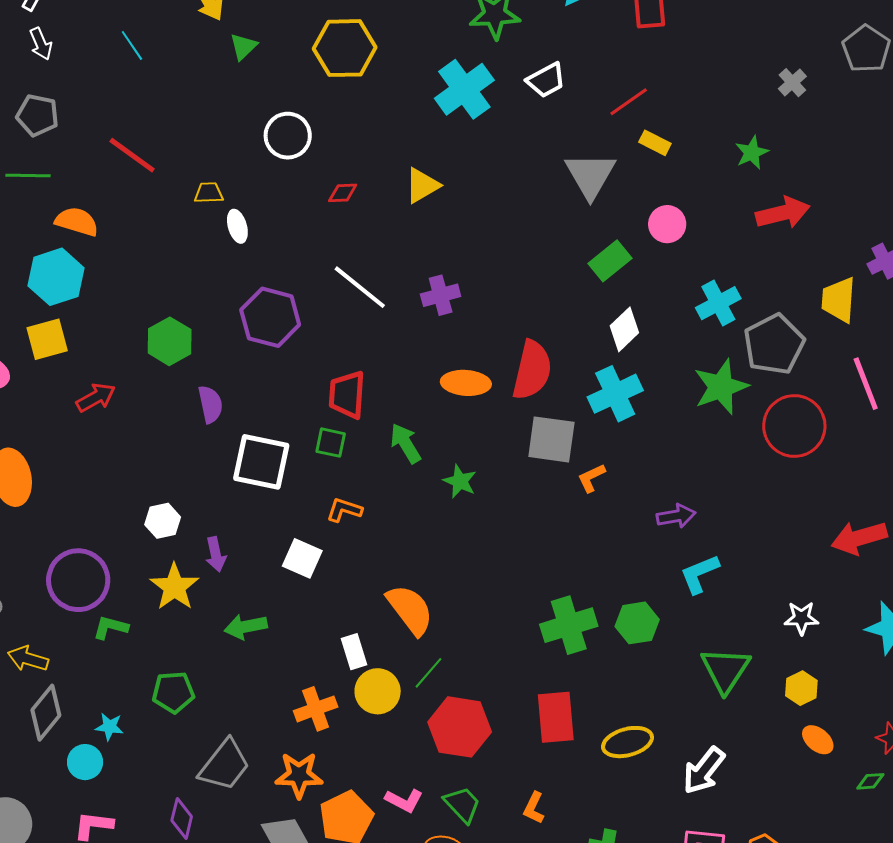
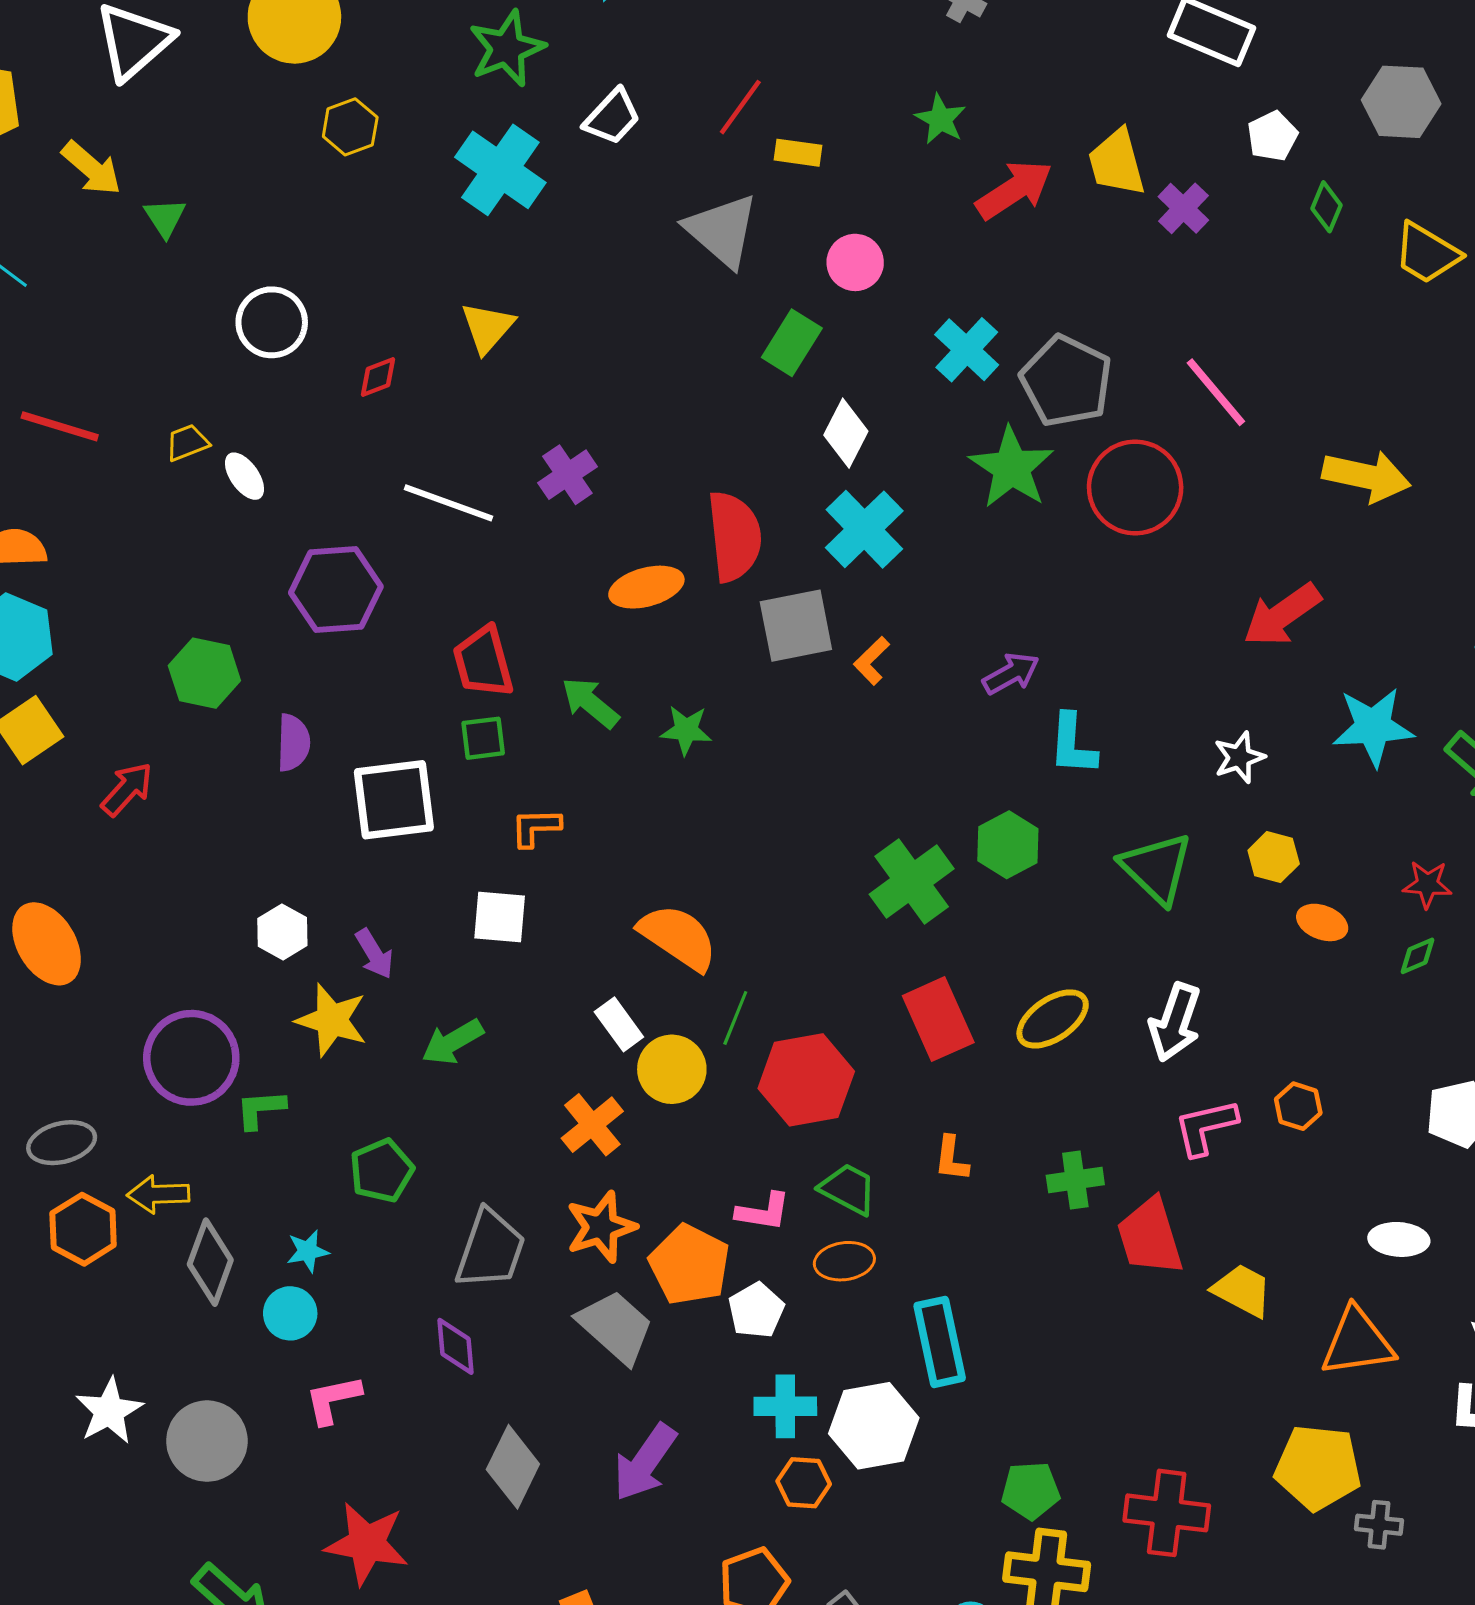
yellow hexagon: (345, 48) -> (350, 127), moved, size x0.6
yellow trapezoid: (839, 300) -> (1117, 163), moved
purple semicircle: (210, 404) -> (293, 743), turned 33
cyan L-shape: (700, 574) -> (1073, 744), turned -45

